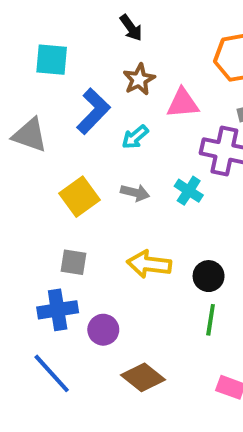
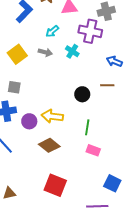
cyan arrow: (135, 137) -> (52, 31), moved
yellow arrow: (149, 264) -> (52, 116), moved
green line: (211, 320) -> (87, 127), moved

